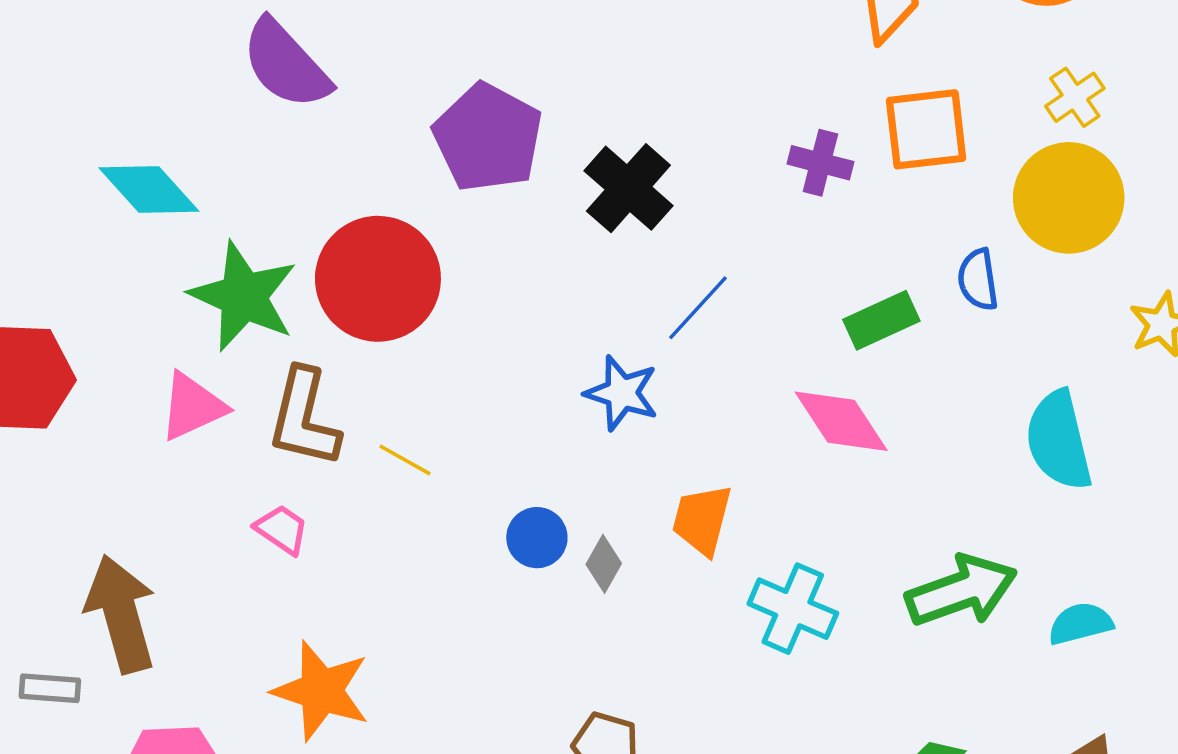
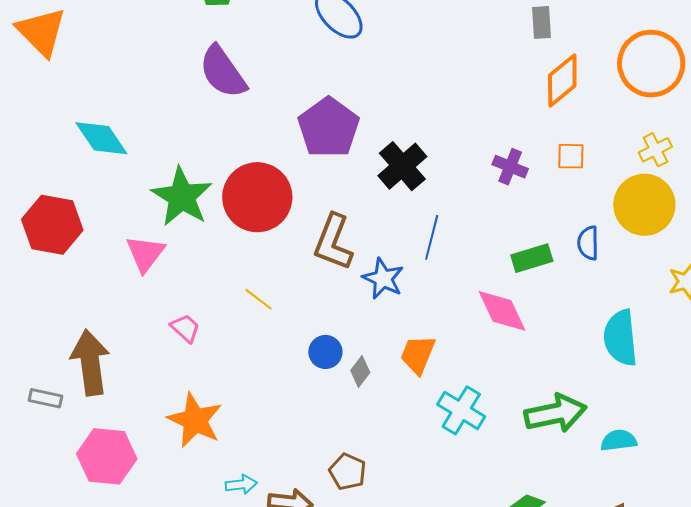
orange square: (926, 129) -> (571, 156), size x0.6
cyan diamond: (149, 190) -> (101, 138), moved
blue line: (698, 308) -> (432, 237), turned -36
pink triangle: (192, 406) -> (145, 254), turned -36
brown L-shape: (304, 418) -> (333, 242), moved

